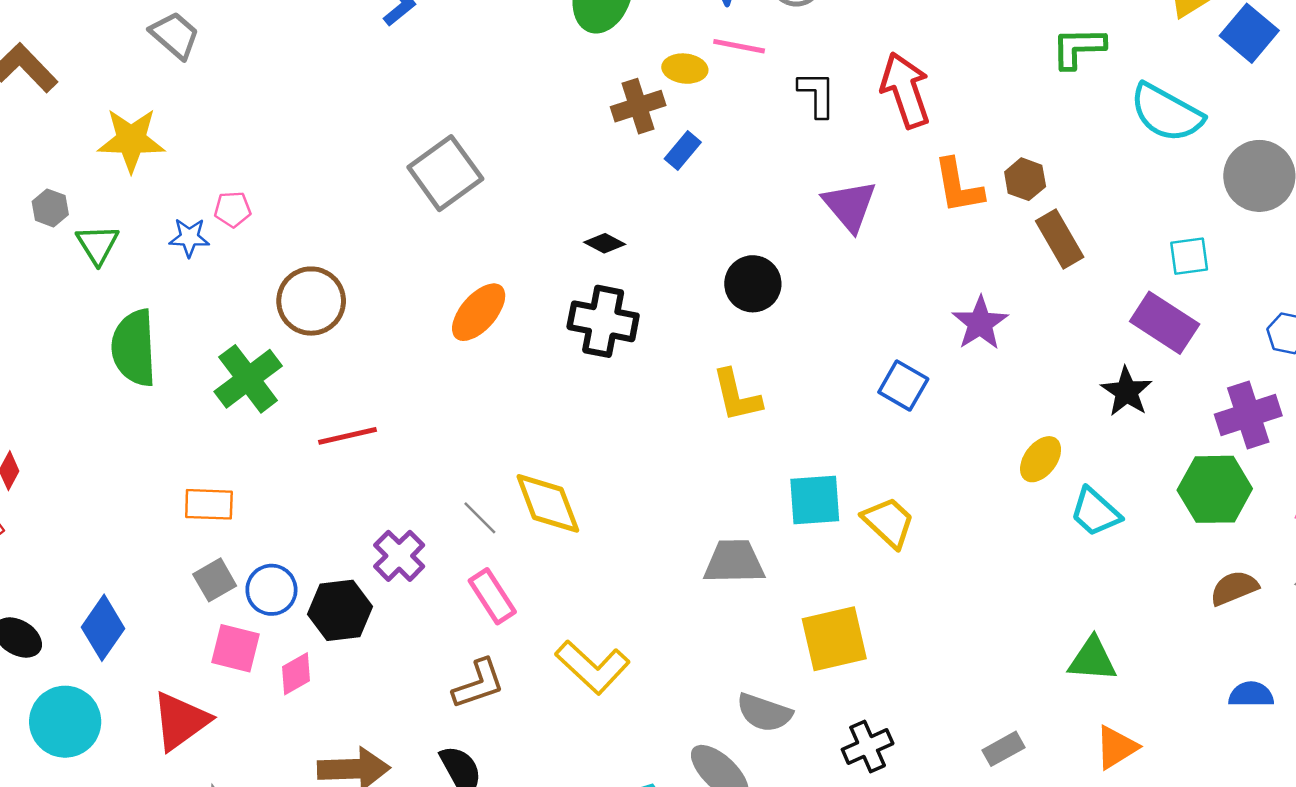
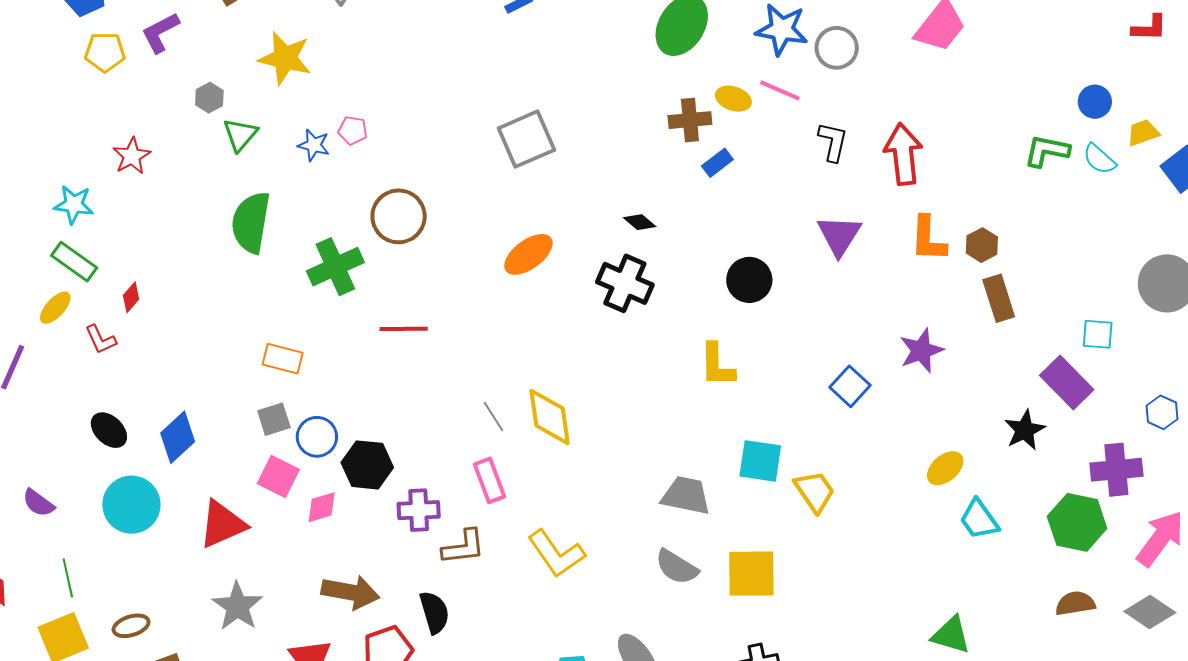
cyan semicircle: (1166, 113) -> (1099, 159), moved, size x0.6
purple cross: (399, 556) -> (419, 510), moved, turned 30
gray semicircle: (764, 713) -> (677, 567), moved

